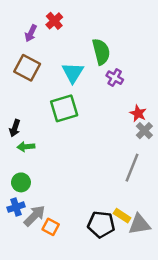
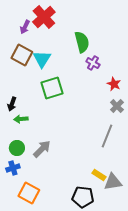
red cross: (54, 21) -> (44, 17), size x1.6
cyan triangle: (73, 73) -> (42, 59), moved
red star: (138, 113) -> (114, 84), moved
gray arrow: (35, 216) -> (42, 149), moved
black pentagon: (101, 224) -> (83, 197), moved
orange square: (51, 227) -> (29, 193), moved, size x1.5

